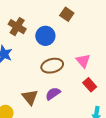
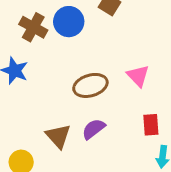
blue circle: (45, 36) -> (69, 22), moved
red rectangle: (90, 85) -> (151, 125), moved, turned 40

